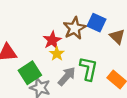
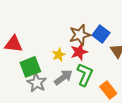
red star: (52, 40) -> (79, 52), moved

